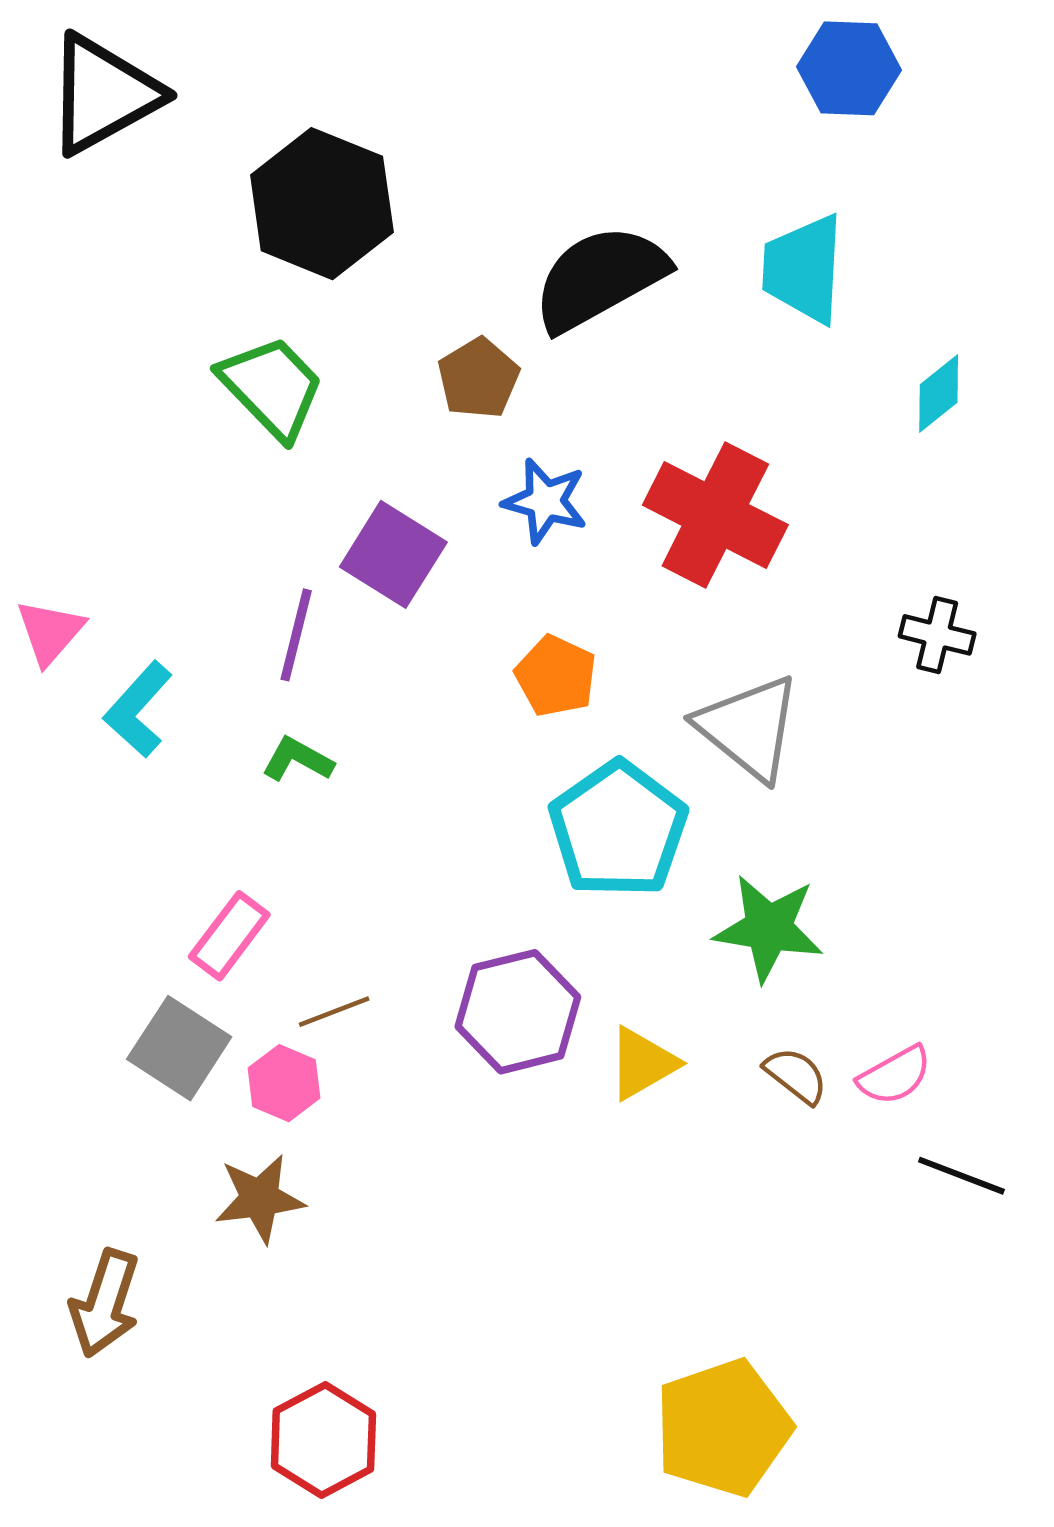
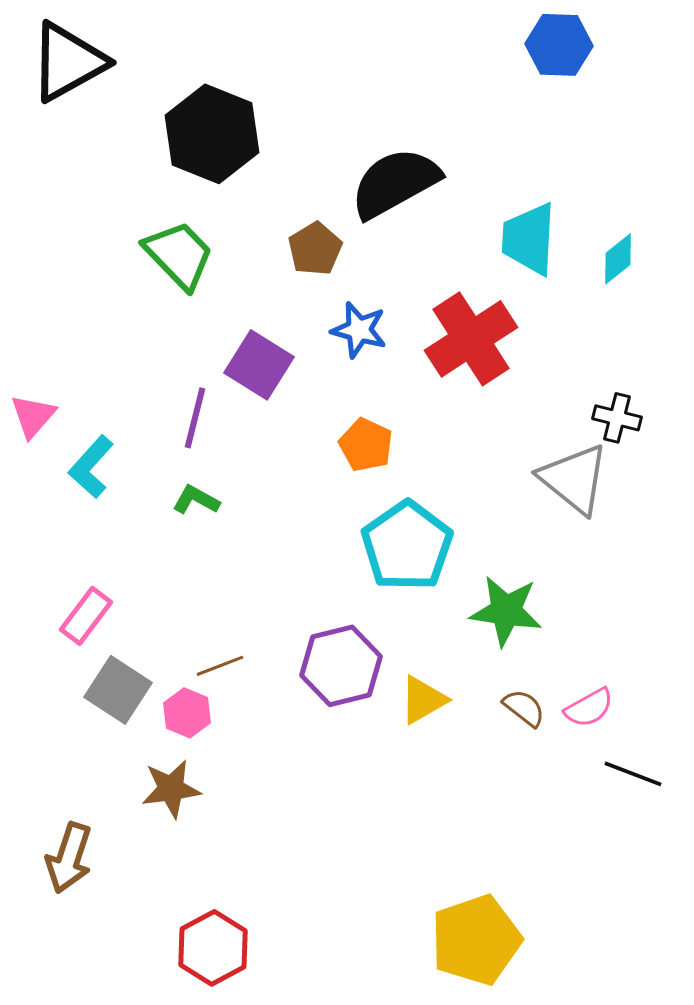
cyan trapezoid: (803, 269) -> (529, 239), moved
red cross: (715, 515) -> (471, 339), turned 30
gray triangle: (749, 728) -> (574, 479), moved
pink rectangle: (229, 936) -> (86, 616), moved

